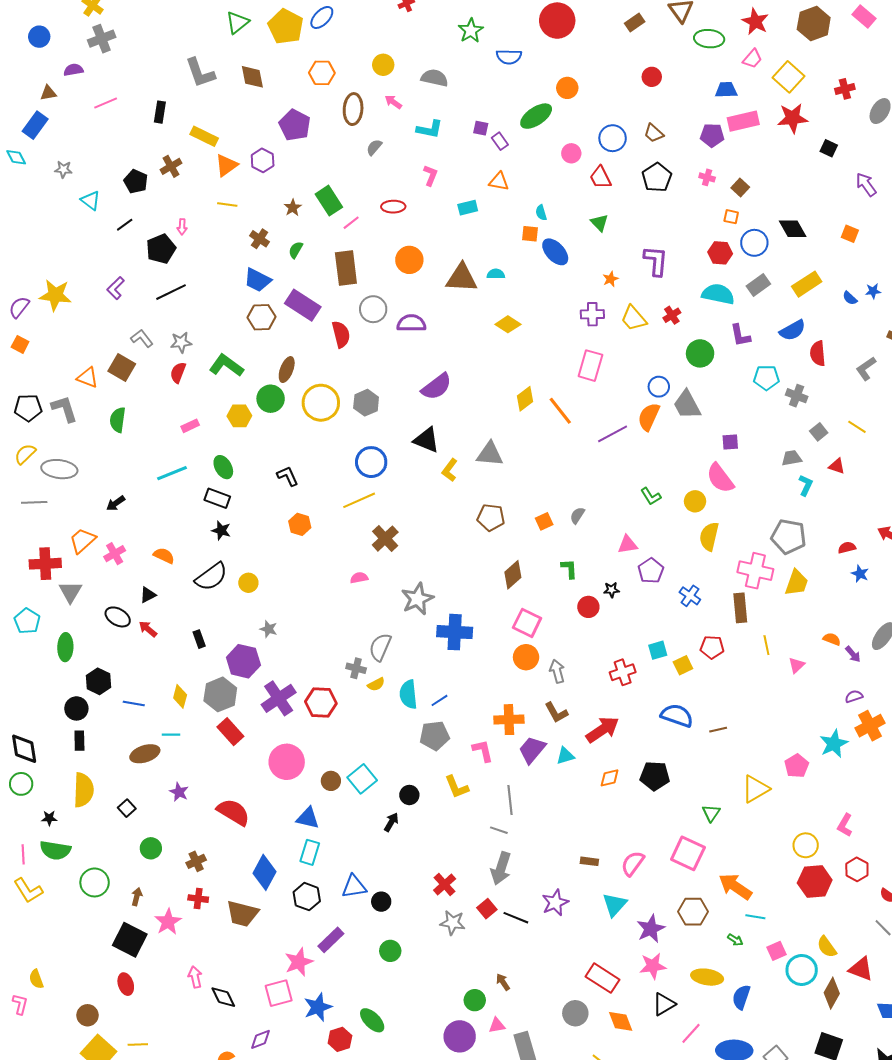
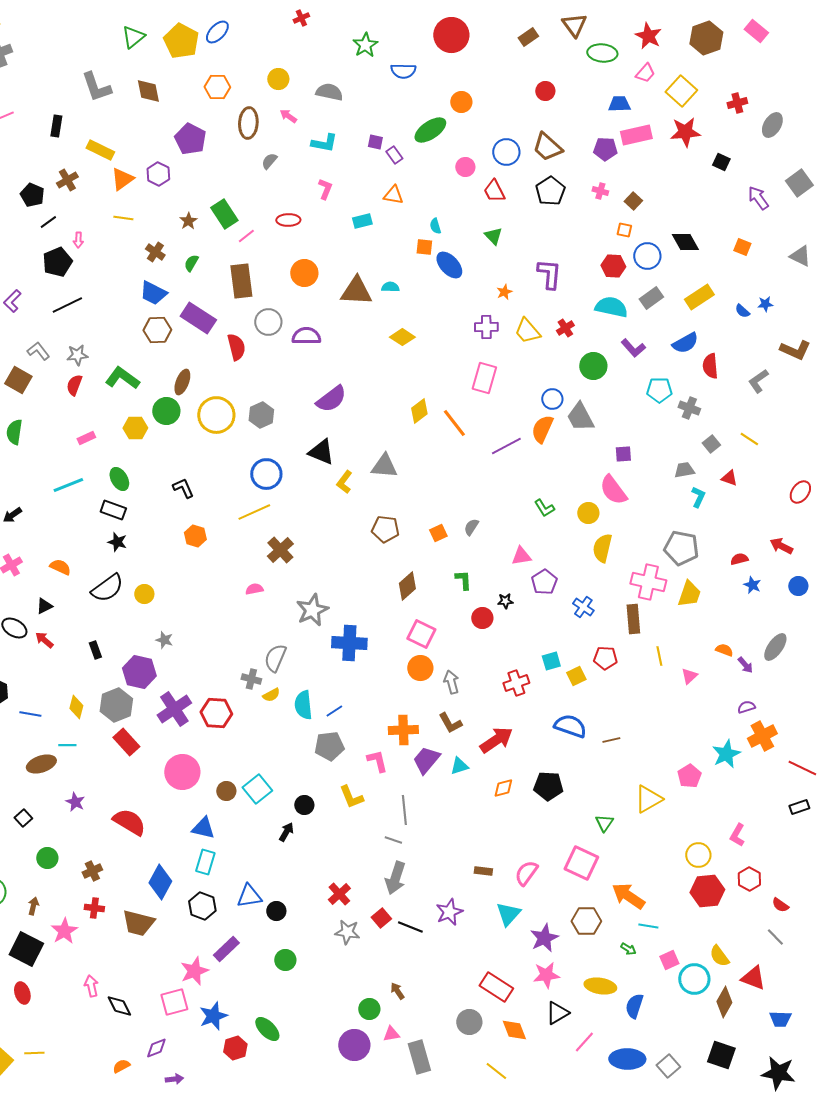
brown trapezoid: (654, 133) -> (547, 147), size x1.5
black line: (125, 225) -> (48, 222), moved
purple L-shape: (740, 335) -> (633, 348), turned -30

